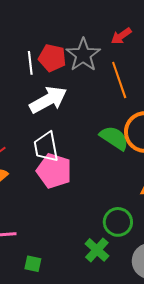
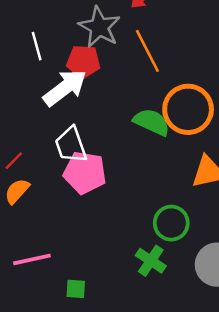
red pentagon: (52, 58) -> (83, 62), moved

